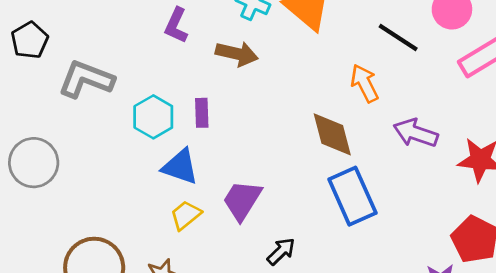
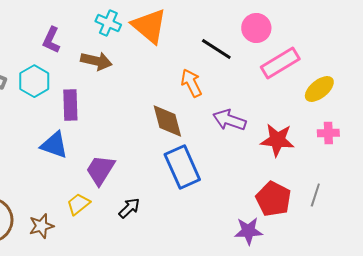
purple rectangle: (202, 113) -> (70, 105), size x1.4
cyan hexagon: (153, 117) -> (34, 81), moved
yellow trapezoid: (186, 215) -> (78, 204), moved

